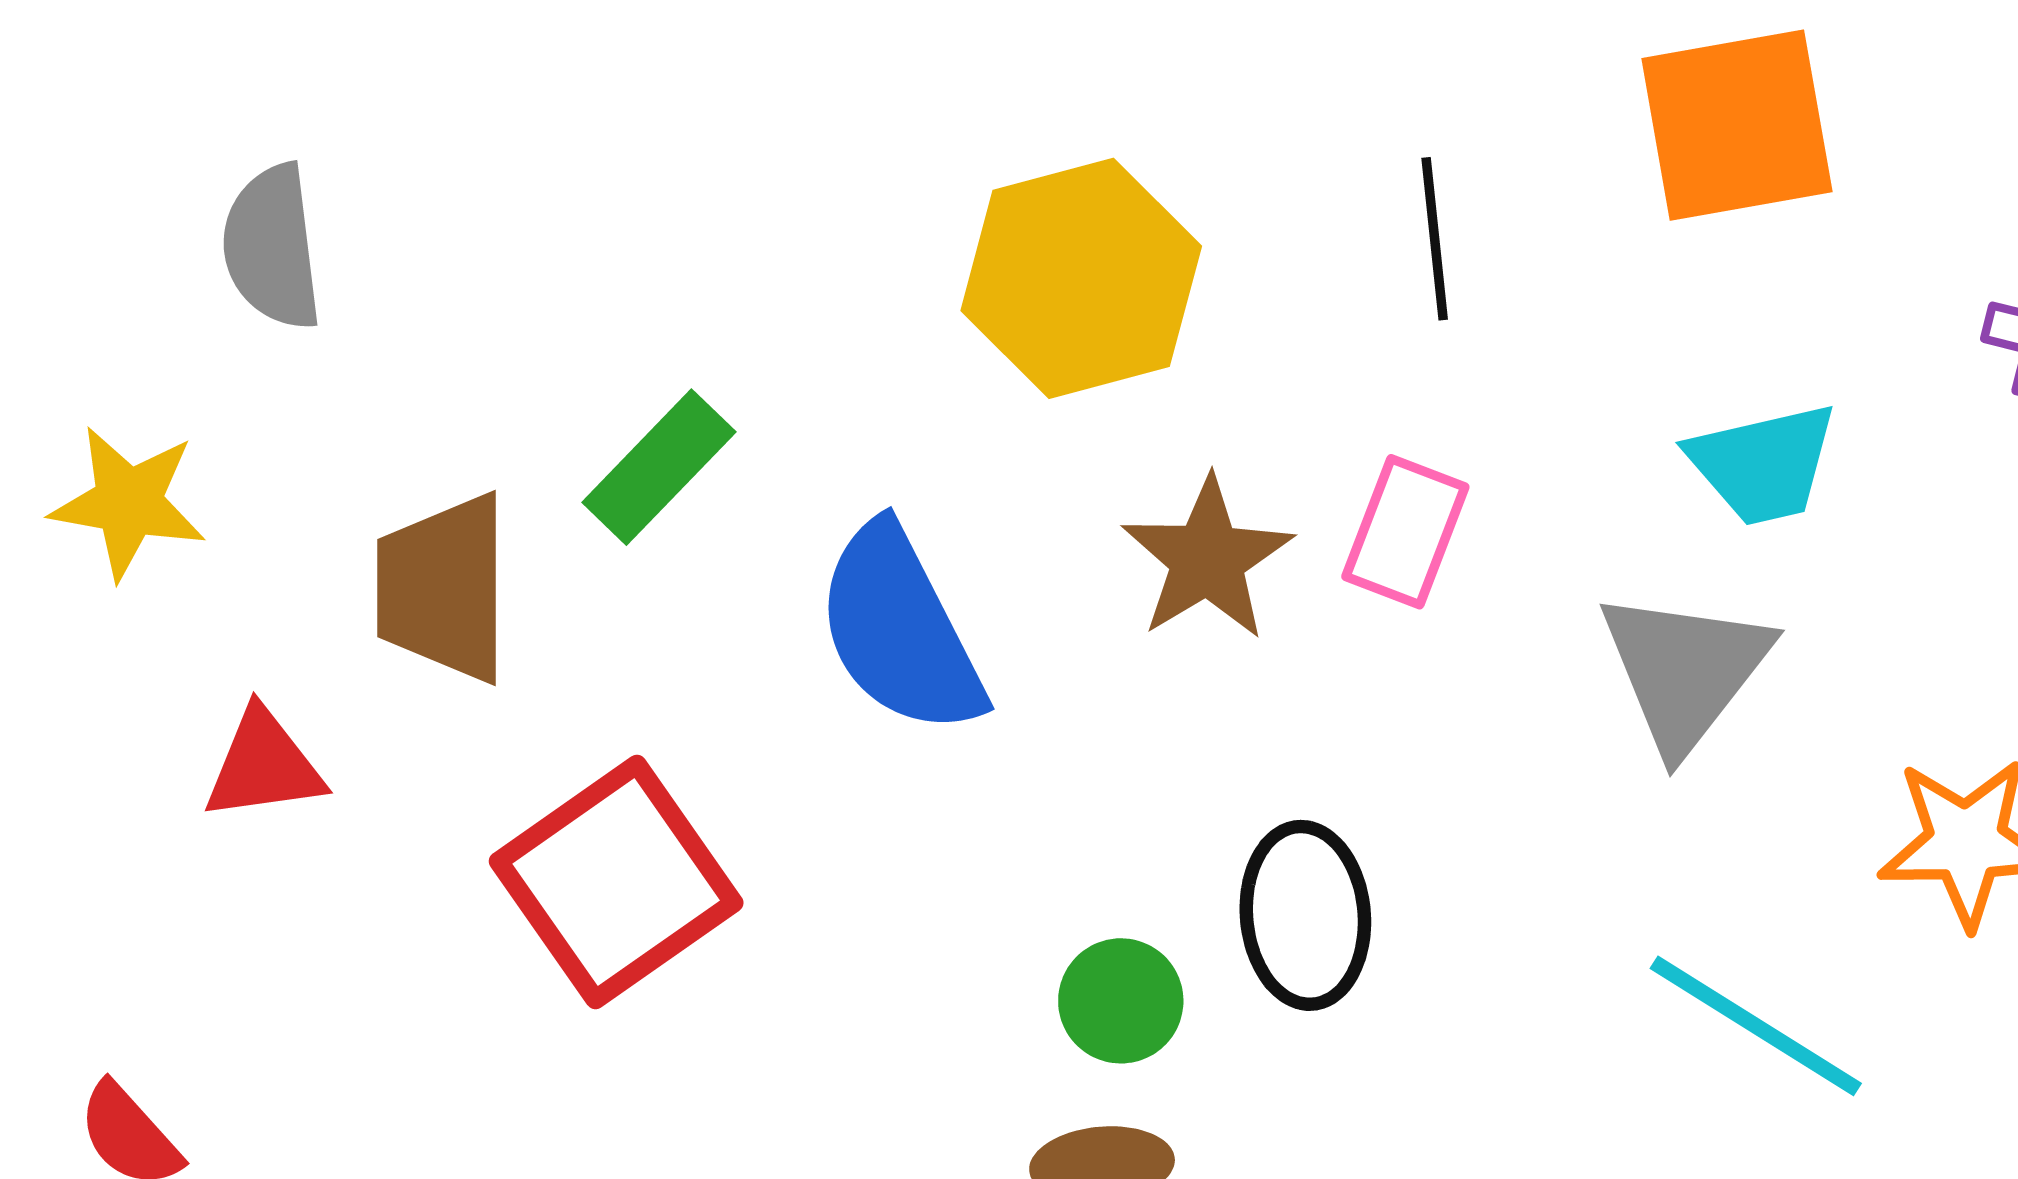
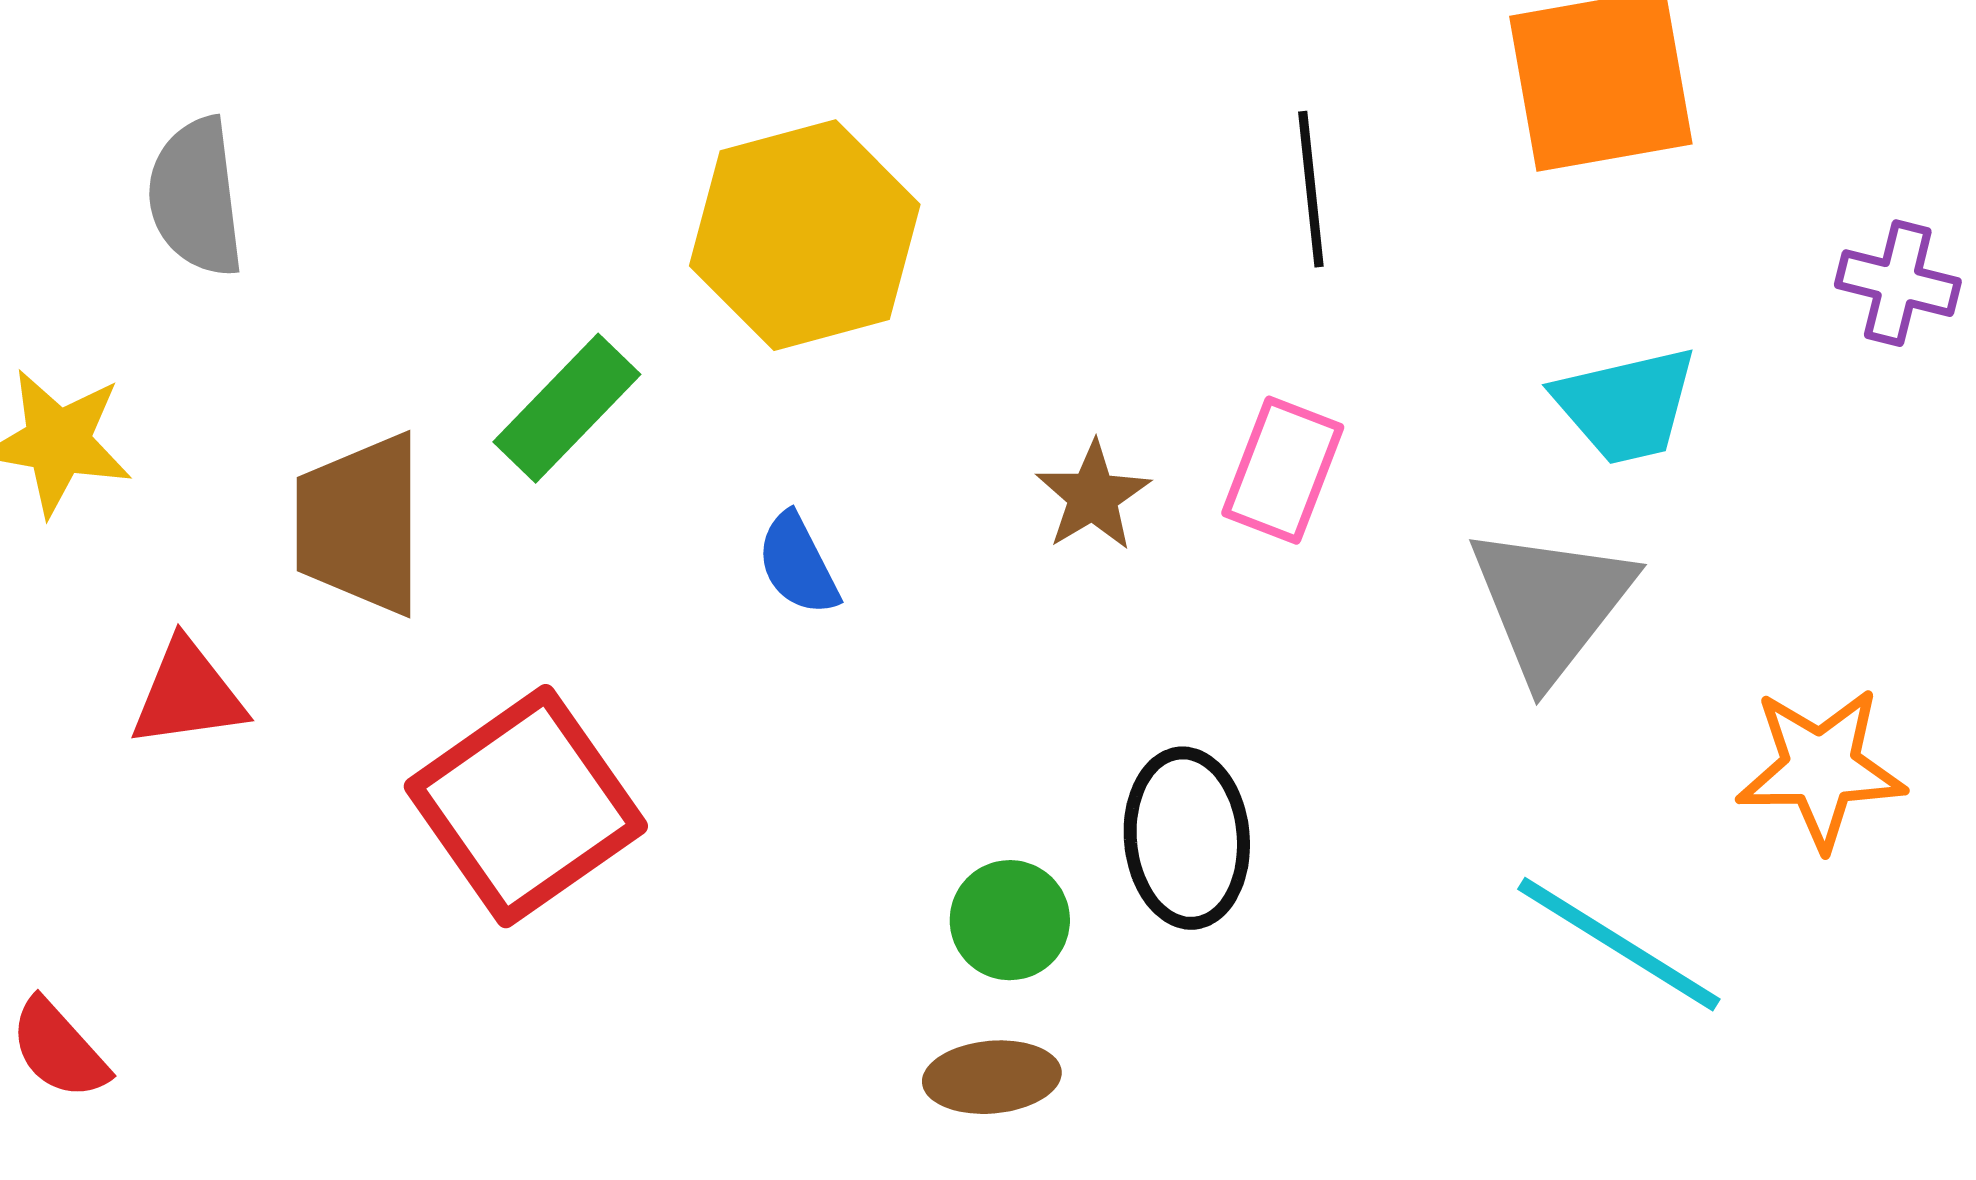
yellow hexagon: (1081, 278) -> (805, 235), moved
brown star: (1207, 559) -> (1093, 496), size x0.7
blue semicircle: (900, 630) -> (798, 564), size x0.5

